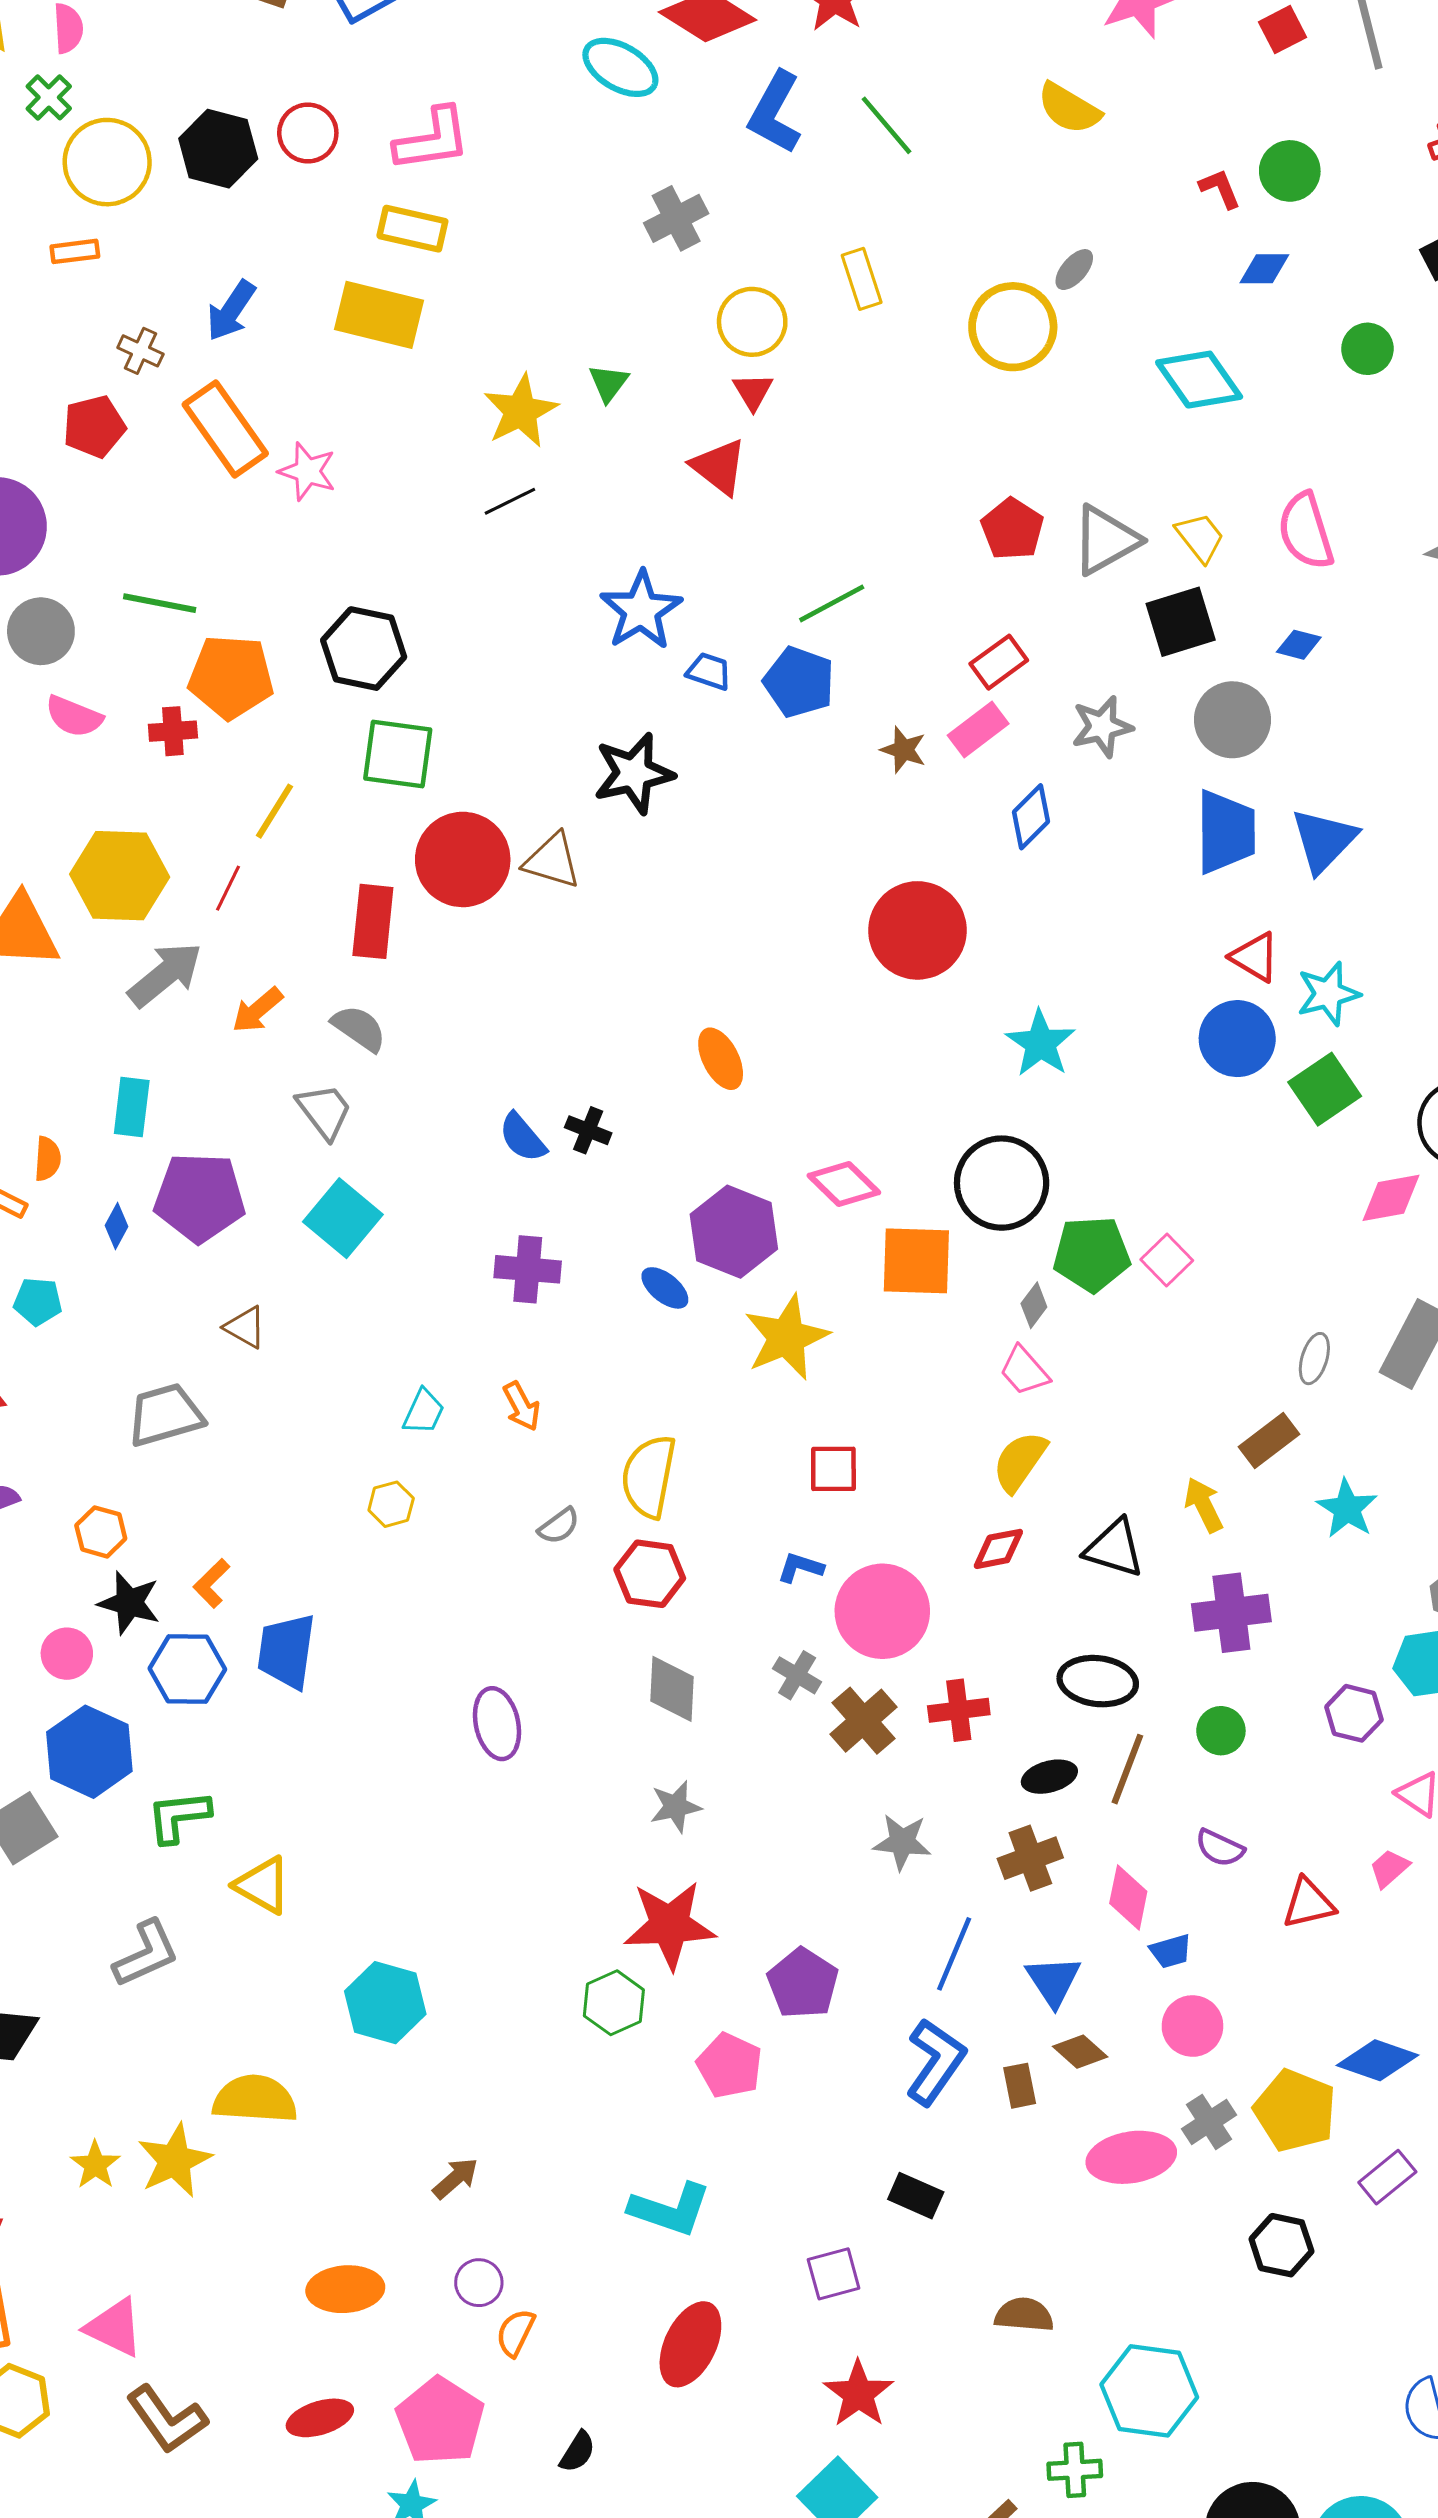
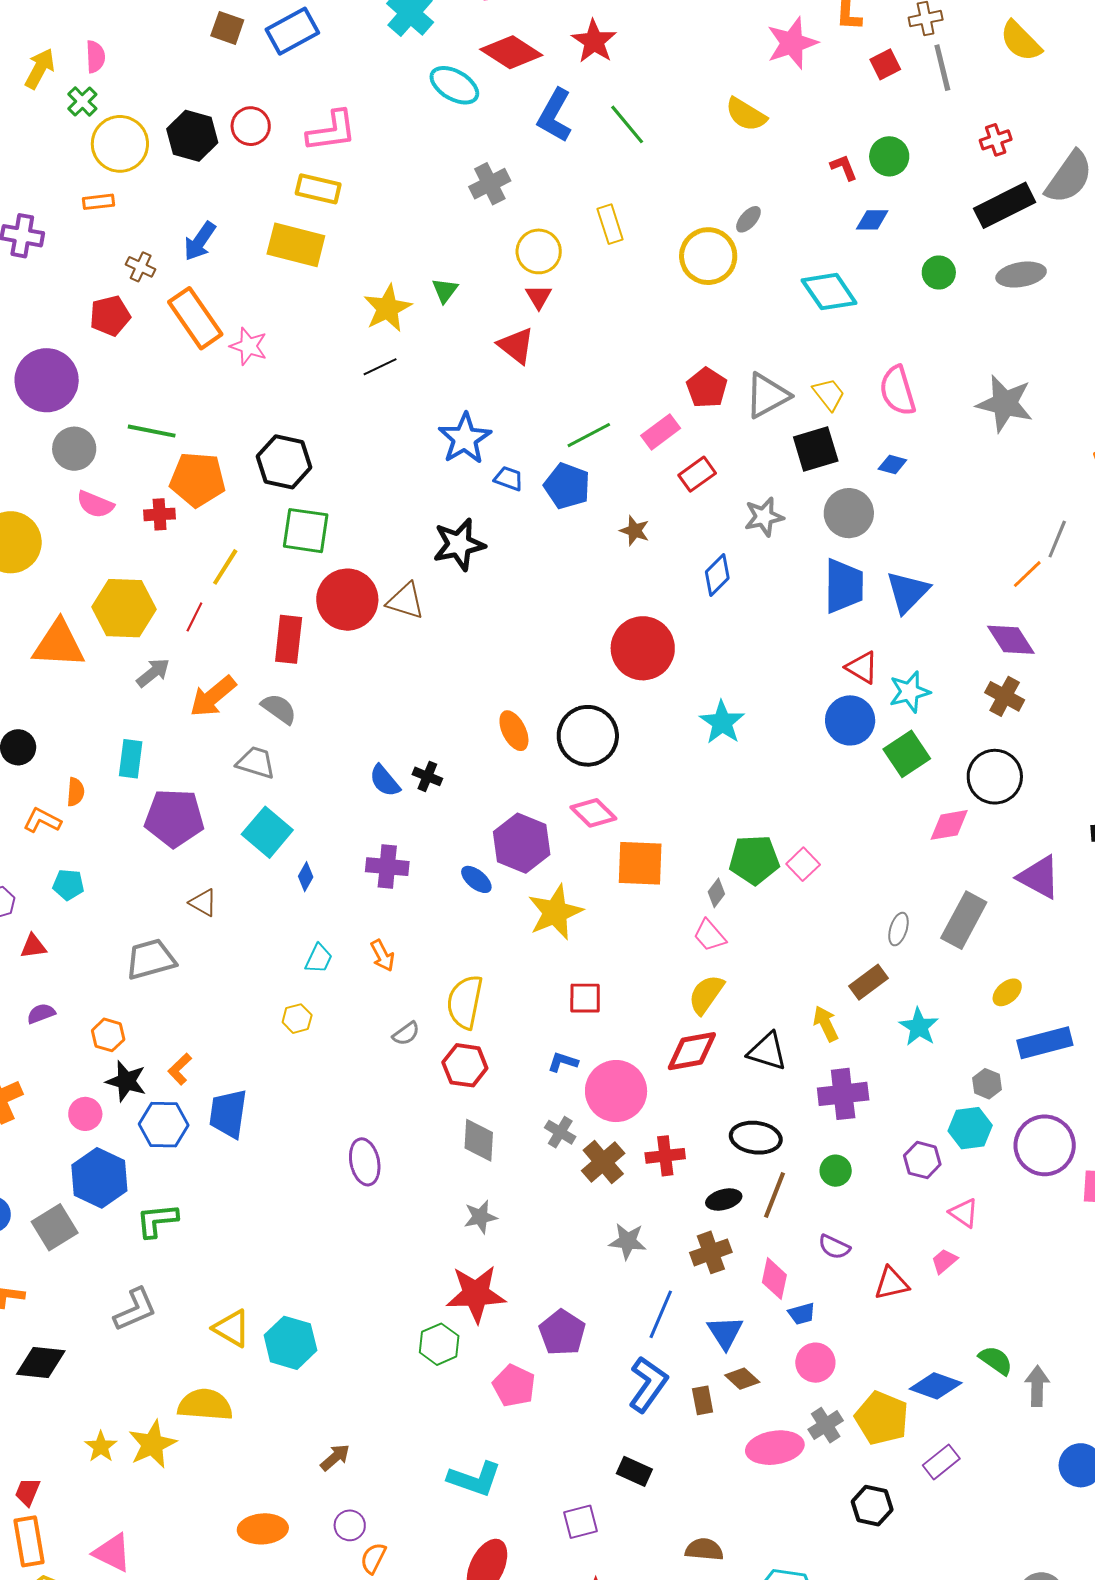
pink rectangle: (978, 730) -> (661, 432), moved
gray arrow: (165, 975) -> (153, 673), size x0.7
orange arrow: (257, 1010) -> (213, 696), size x1.4
gray trapezoid: (324, 1111) -> (256, 763), turned -36
black circle: (1002, 1183) -> (588, 736), moved
blue diamond: (116, 1226) -> (306, 877), moved
red diamond: (998, 1549) -> (692, 1051), size x1.5
yellow triangle: (263, 1885) -> (232, 1328), moved

